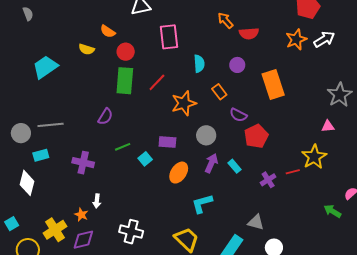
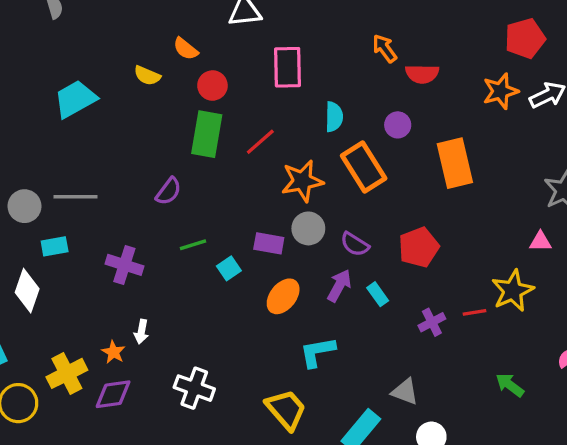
orange rectangle: (219, 92) -> (364, 167), size x1.8
purple semicircle: (238, 115) -> (355, 244), moved
gray circle: (206, 135) -> (308, 228), moved
green arrow: (332, 211) -> (510, 385), moved

